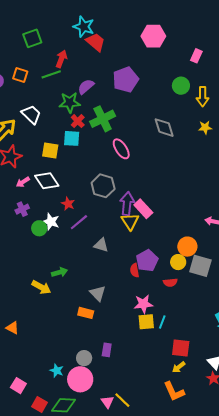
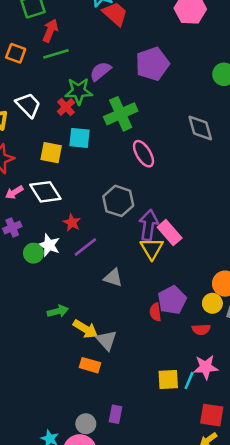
red arrow: (61, 59) -> (50, 31), moved
red cross: (78, 121) -> (66, 107), moved
yellow arrow: (41, 287) -> (85, 329), moved
pink star: (143, 304) -> (206, 367), moved

